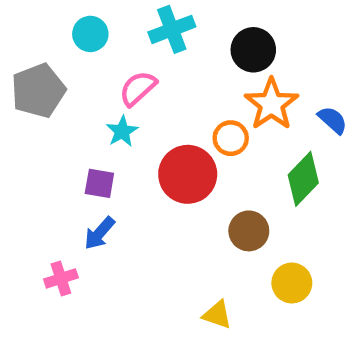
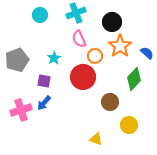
pink semicircle: (138, 88) -> (79, 39), moved, turned -72
gray pentagon: (38, 91) -> (17, 60), moved
orange circle: (231, 138) -> (95, 56), moved
pink cross: (61, 278) -> (21, 110), moved, size x1.5

